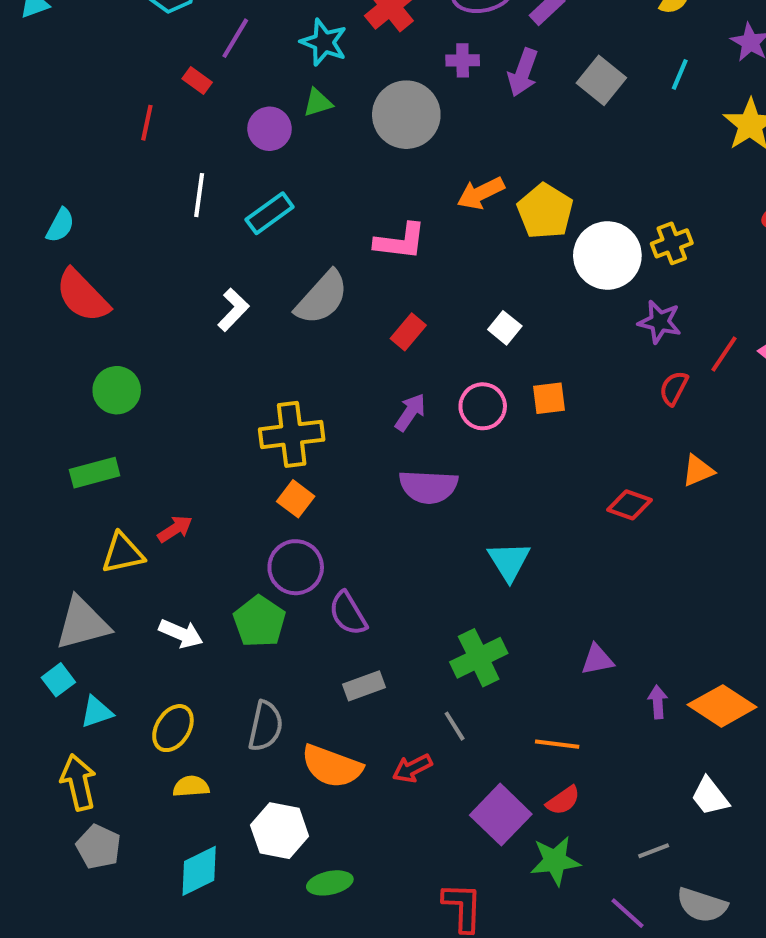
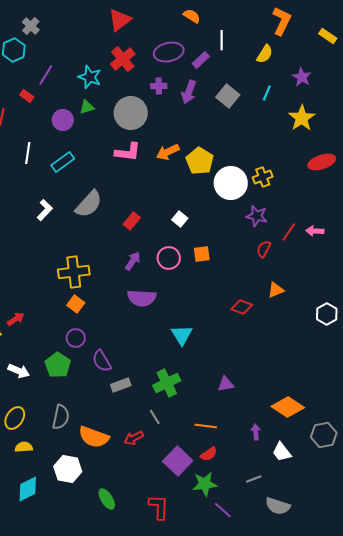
pink L-shape: (400, 241) -> (128, 152), moved
purple circle: (296, 567) -> (76, 338), size x0.7
gray rectangle: (364, 686) -> (121, 385), moved
purple arrow: (658, 702) -> (256, 432), moved
green ellipse: (330, 883) -> (107, 499), moved, turned 70
purple line: (628, 913) -> (223, 510), moved

